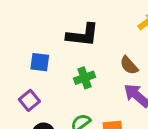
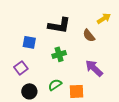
brown semicircle: (129, 65) -> (89, 36), moved

